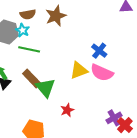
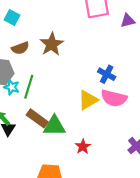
cyan star: (23, 30) -> (12, 87), moved
green line: (29, 49) -> (29, 87), turned -75
green triangle: (46, 88) -> (54, 126), turned -40

